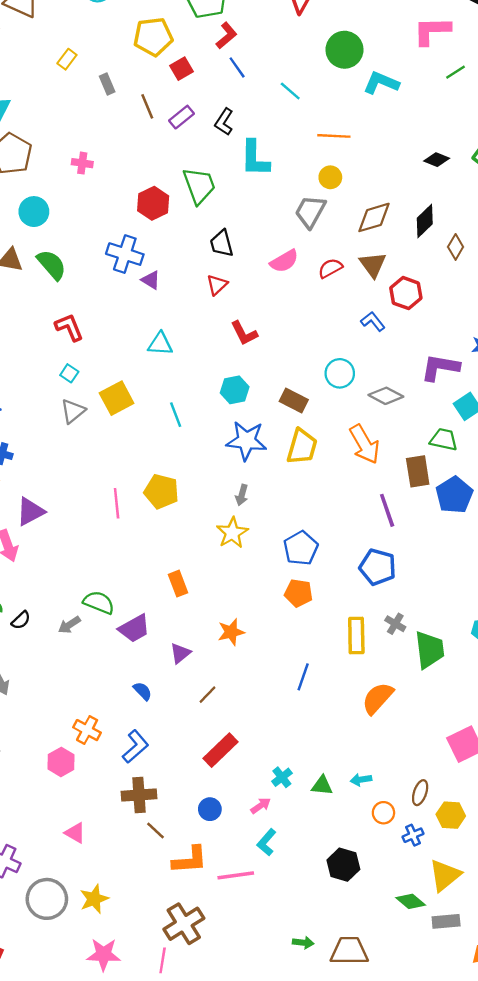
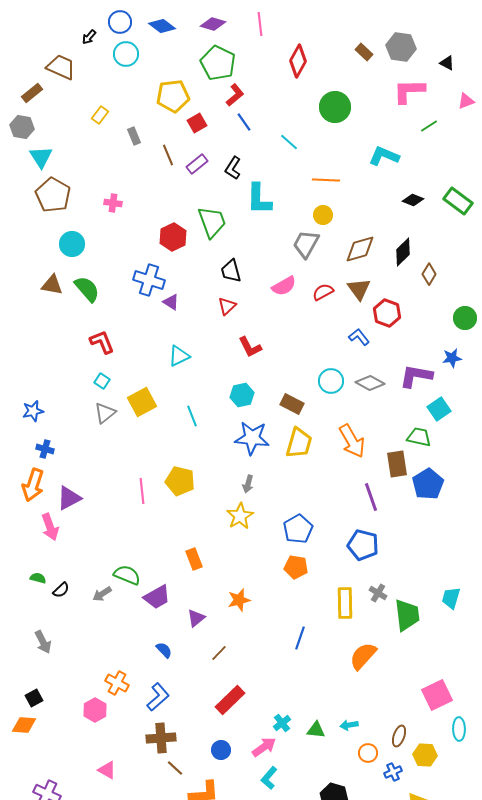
cyan L-shape: (381, 83) -> (384, 156), moved
cyan triangle: (160, 344) -> (179, 356), turned -30
gray diamond: (386, 396) -> (370, 383), moved
pink arrow: (261, 806) -> (264, 747), size x1.4

